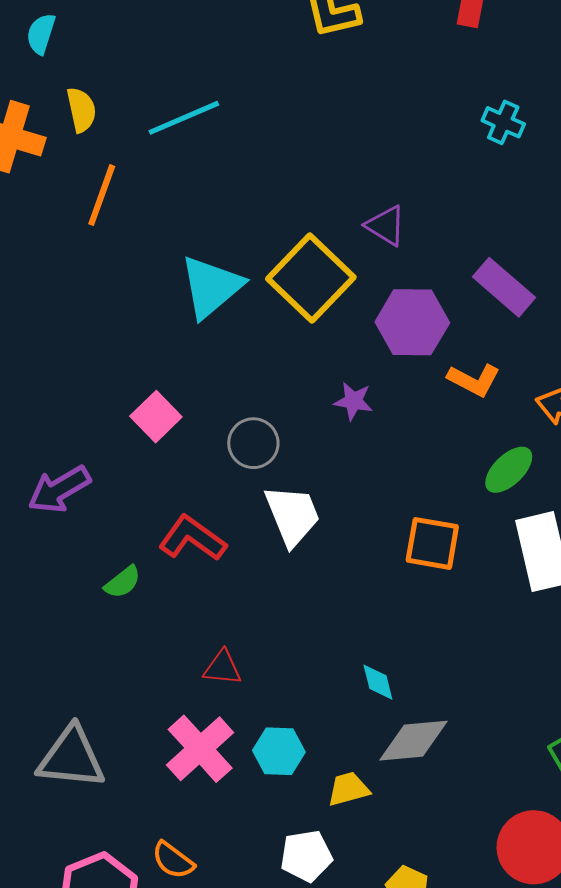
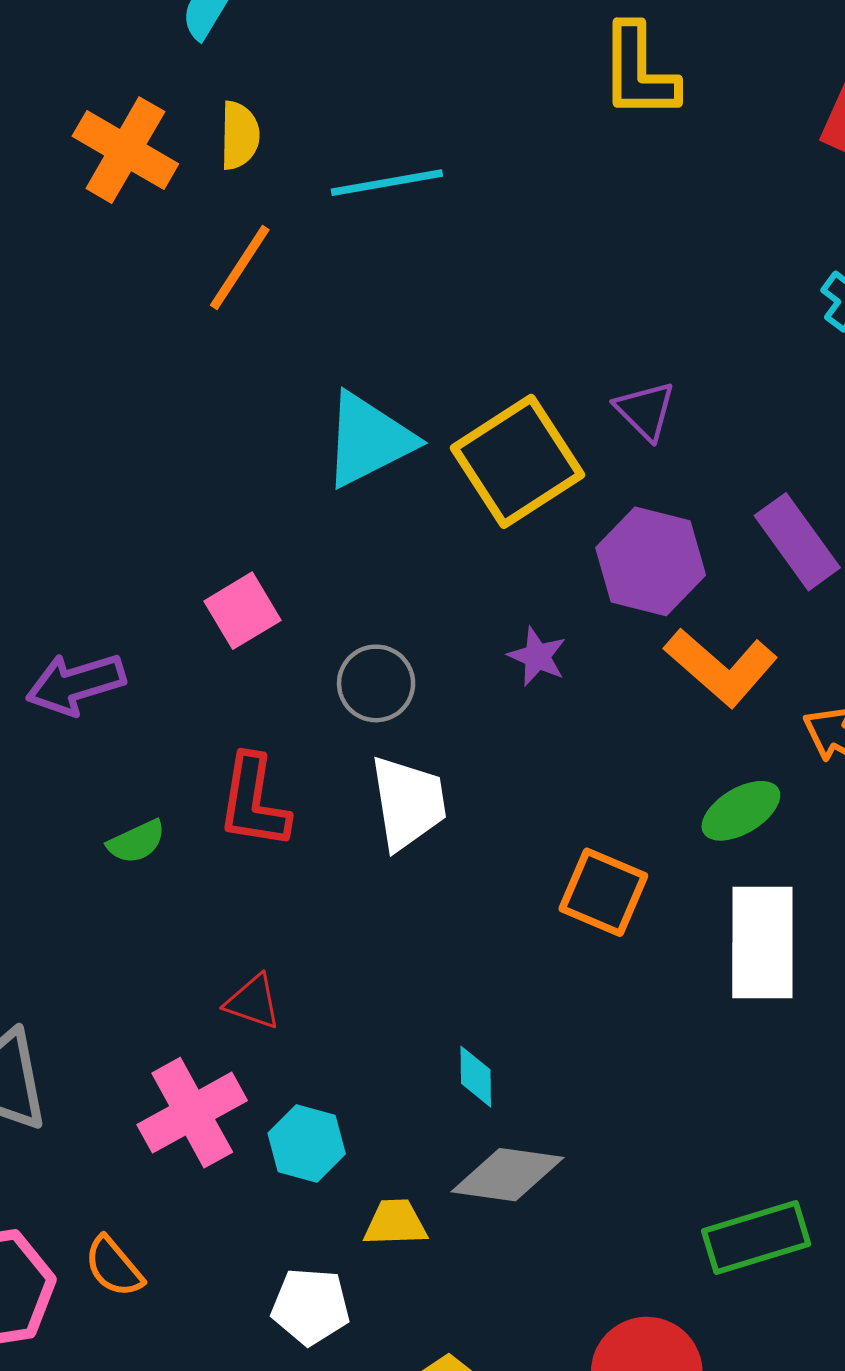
orange L-shape: (474, 380) -> (721, 667), size x1.4
red L-shape: (192, 538) -> (254, 802), turned -130

